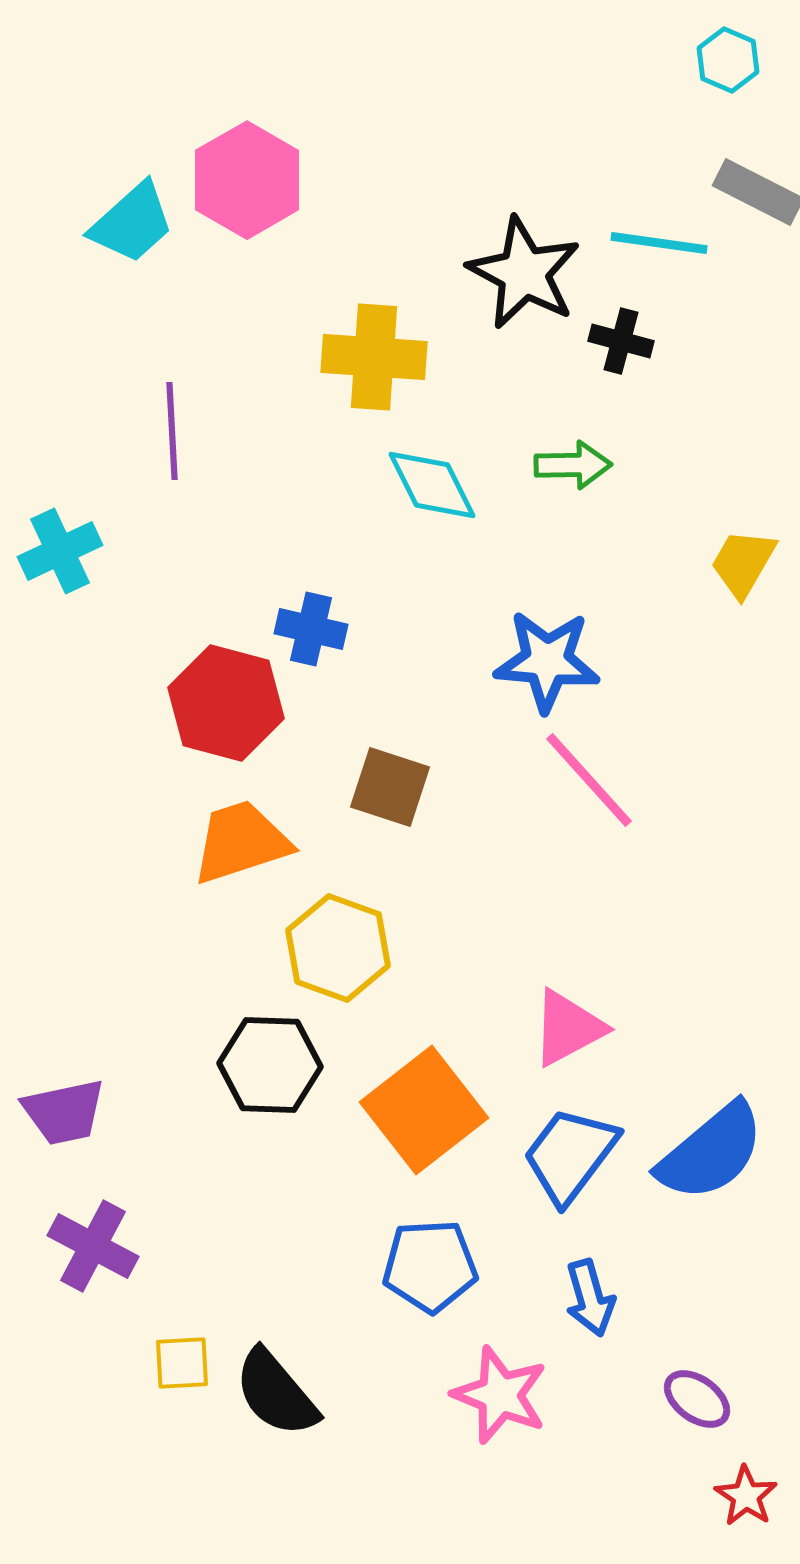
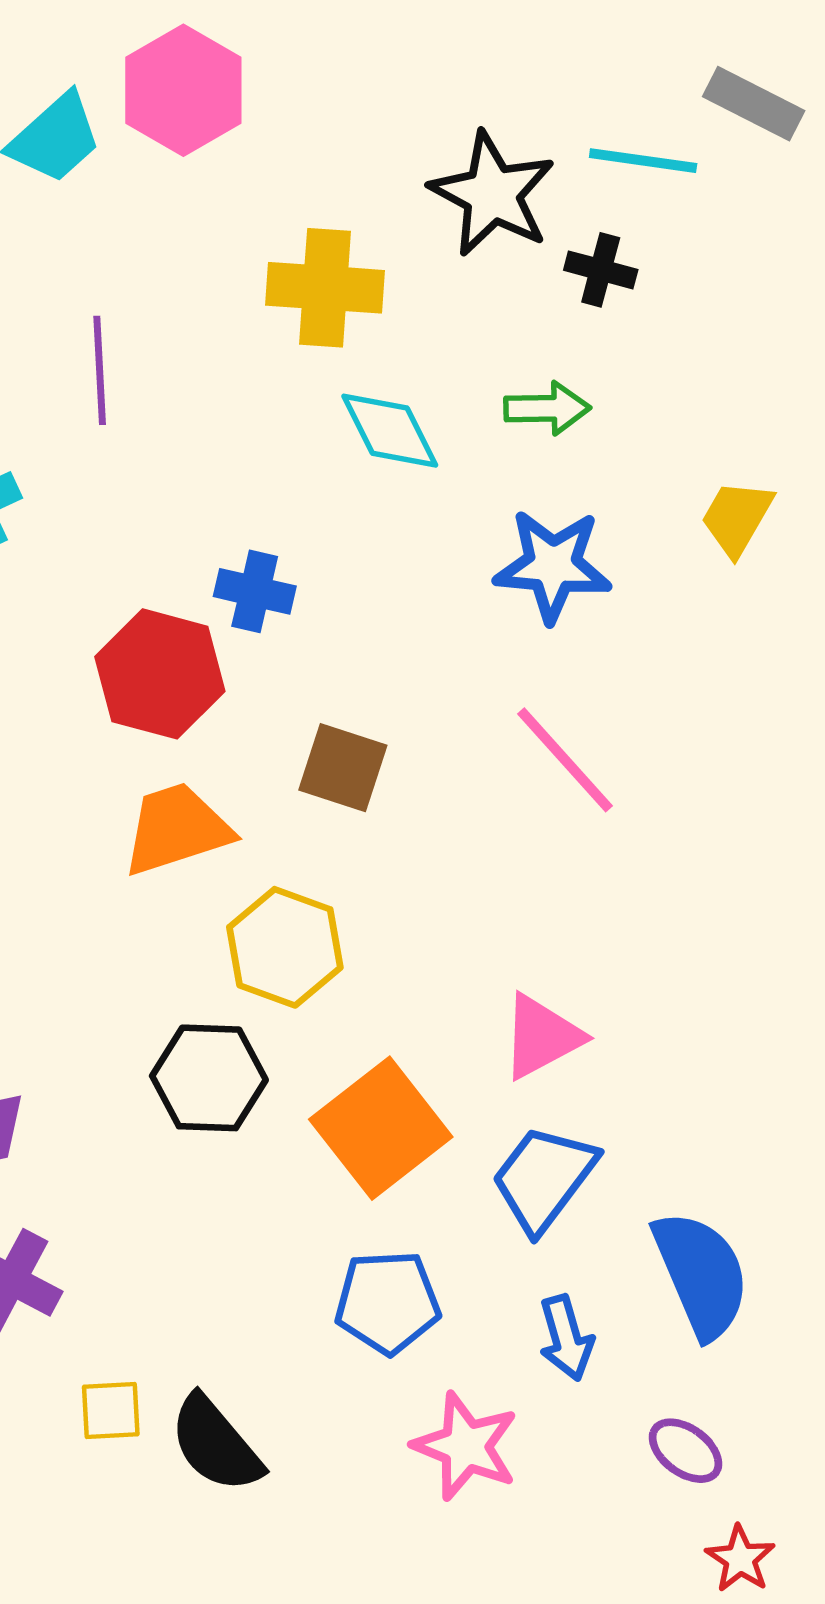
blue star: (547, 661) -> (553, 566), moved
blue semicircle: (711, 1152) -> (701, 1274), moved, turned -73

